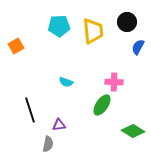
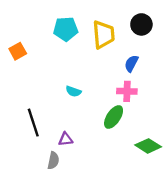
blue semicircle: (138, 47) -> (131, 63), moved

